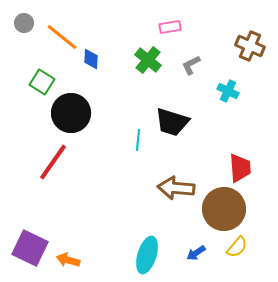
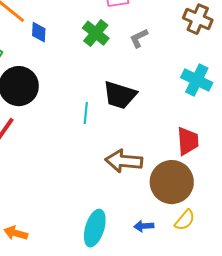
cyan cross: (228, 91) -> (197, 80), moved, size x1.4
blue arrow: (196, 253) -> (144, 226), turned 30

